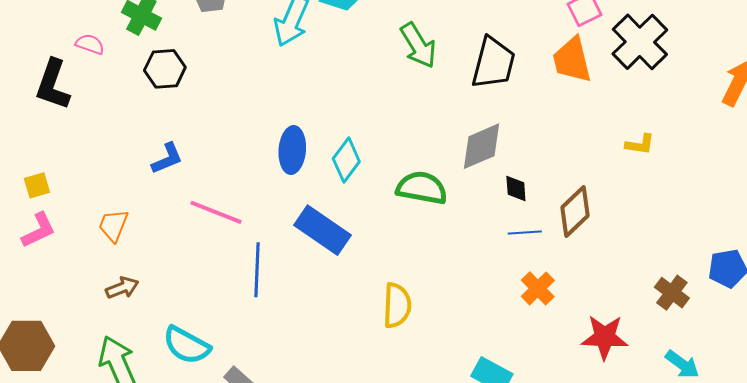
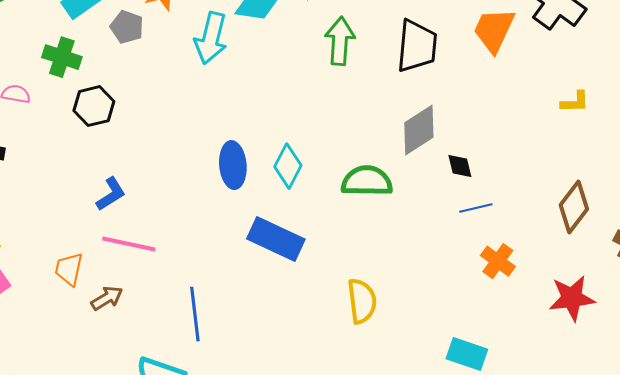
green arrow: (418, 45) -> (340, 41), turned -135
orange trapezoid: (572, 60) -> (494, 30), turned 48
pink line: (216, 212) -> (129, 244), moved
brown diamond: (575, 212) -> (574, 207), moved
blue line: (257, 270) -> (195, 314), moved
brown arrow: (122, 288) -> (107, 298), moved

